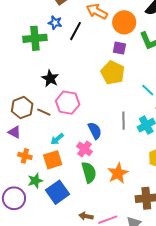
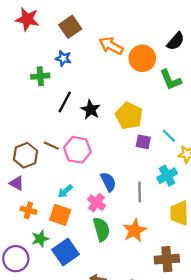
black line: (76, 31) -> (65, 102), moved
green cross: (35, 38) -> (40, 76), size x0.7
purple square: (119, 48) -> (143, 142), moved
black star: (50, 78) -> (91, 110), moved
brown line: (44, 112) -> (51, 146), moved
gray line: (124, 121) -> (140, 192), moved
orange square: (53, 160) -> (60, 215), turned 36

